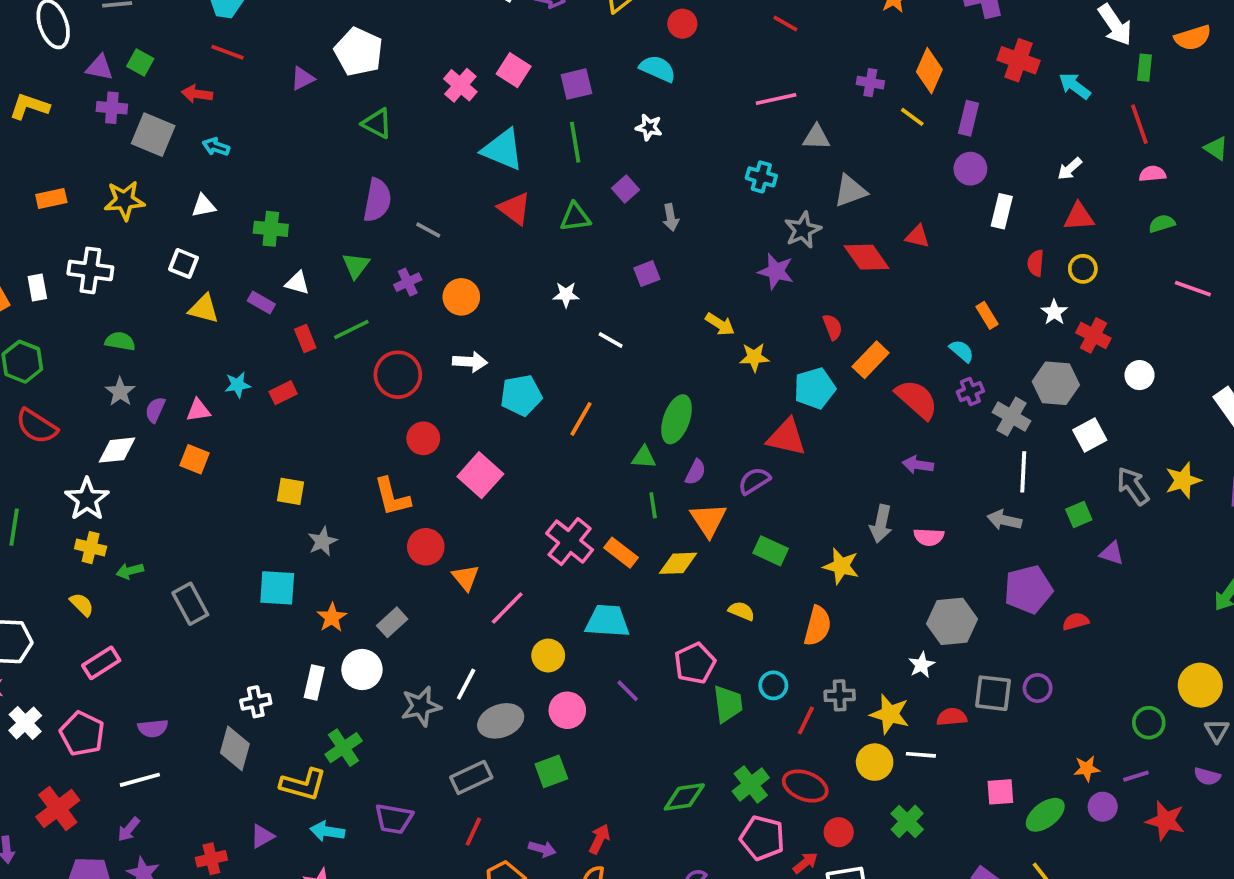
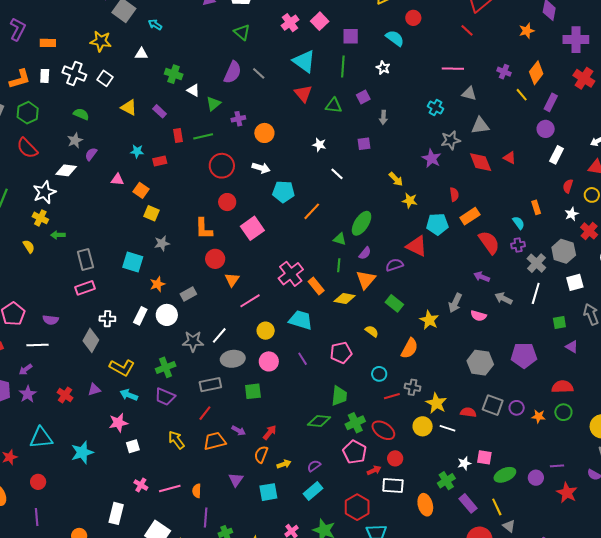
orange rectangle: (51, 198) -> (48, 43), moved
gray line: (428, 230) -> (259, 73), moved
white square: (183, 263) -> (105, 78), moved
white triangle: (297, 283) -> (193, 90), moved
pink triangle: (198, 410) -> (117, 180), moved
orange square: (194, 459) -> (141, 190), moved
gray arrow: (1004, 520) -> (504, 298), moved
red semicircle: (1076, 621) -> (562, 387), moved, size x1.5
pink rectangle: (101, 663) -> (85, 288), moved
white star: (922, 665) -> (464, 463), moved
green trapezoid: (728, 704) -> (339, 396), moved
red line: (806, 720) -> (392, 396), turned 35
green circle: (1149, 723) -> (563, 412), moved
green cross: (344, 748) -> (166, 367), moved
orange star: (1087, 769) -> (539, 416), moved
green cross: (907, 821) -> (446, 481), moved
red cross: (211, 859) -> (65, 395), turned 35

